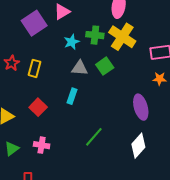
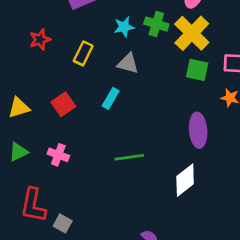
green square: (105, 66) -> (197, 70), moved, turned 36
yellow rectangle: (34, 68) -> (83, 53), moved
green line: (94, 137) -> (129, 157), turned 30

